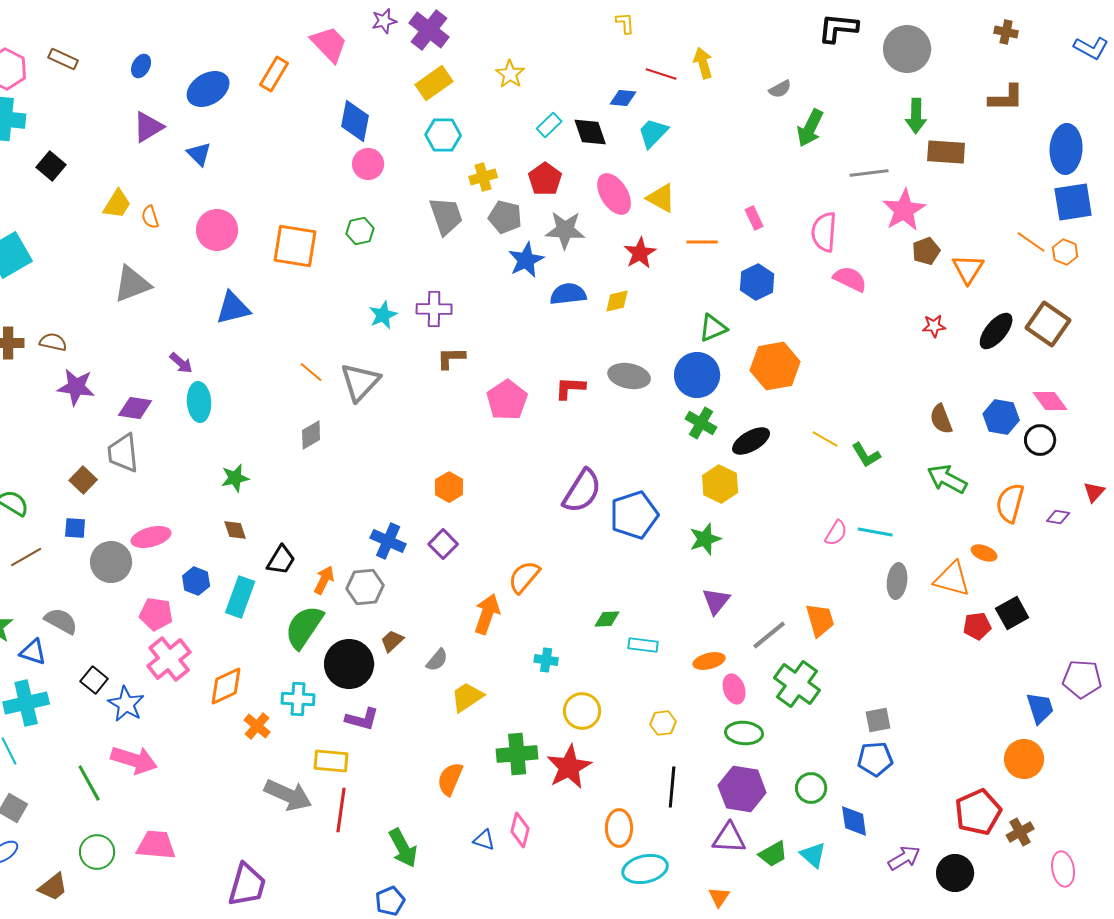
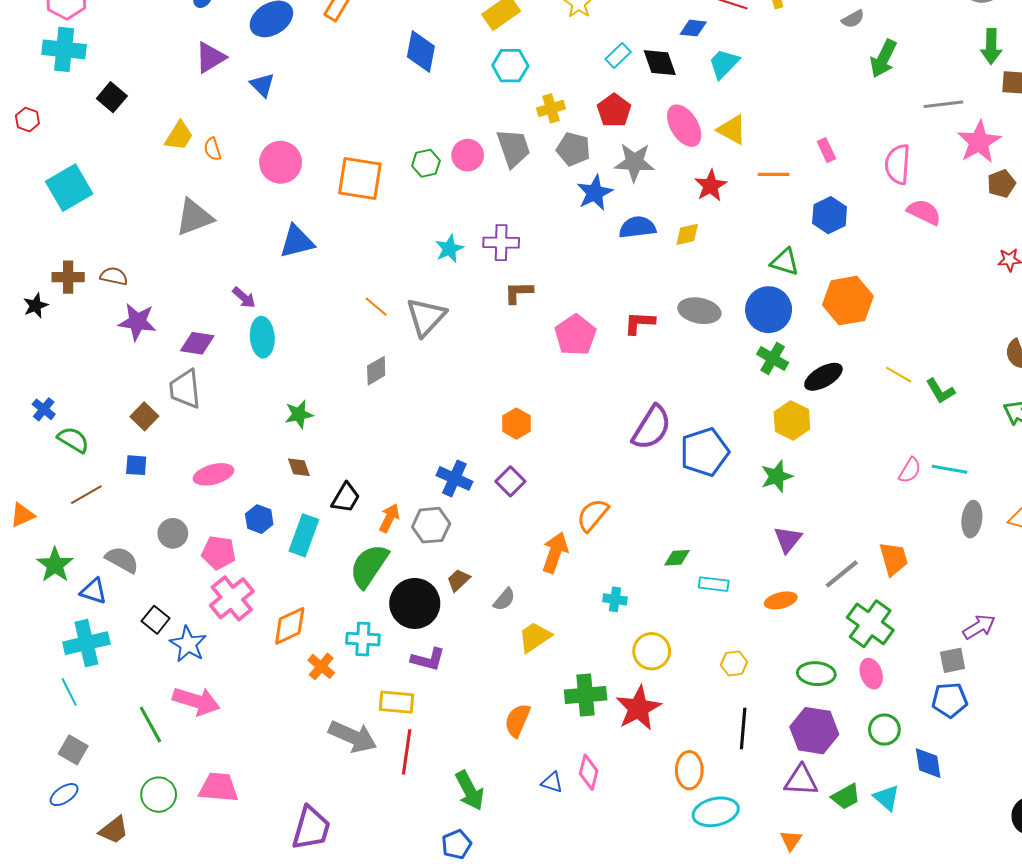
pink circle: (368, 164) -> (468, 155), moved
green triangle: (713, 328) -> (785, 262), turned 40
gray circle: (111, 562) -> (173, 533), moved, size x0.7
pink ellipse: (734, 689) -> (871, 674), moved
purple arrow: (904, 858) -> (979, 627), moved

